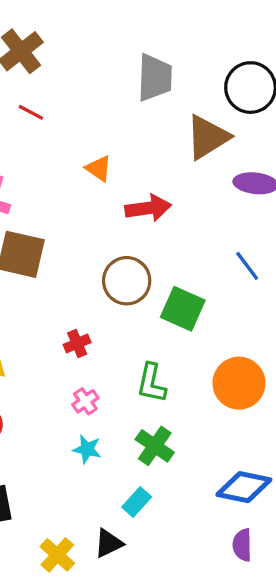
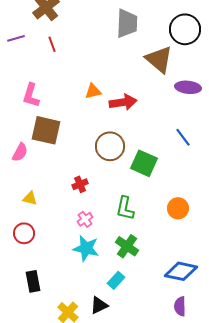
red line: (31, 112) -> (52, 44), turned 42
brown triangle: (208, 137) -> (159, 59), turned -48
orange triangle: (99, 168) -> (93, 91), moved, turned -48
orange circle: (239, 383) -> (178, 208), size x0.7
cyan star: (87, 449) -> (86, 248), size x1.5

